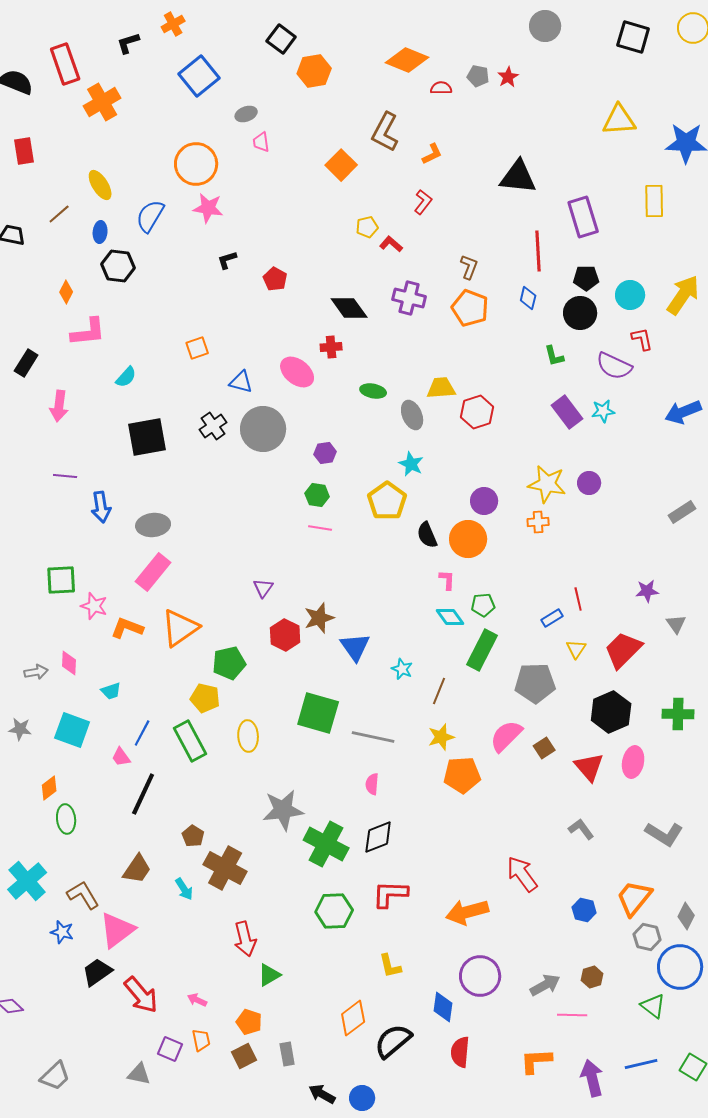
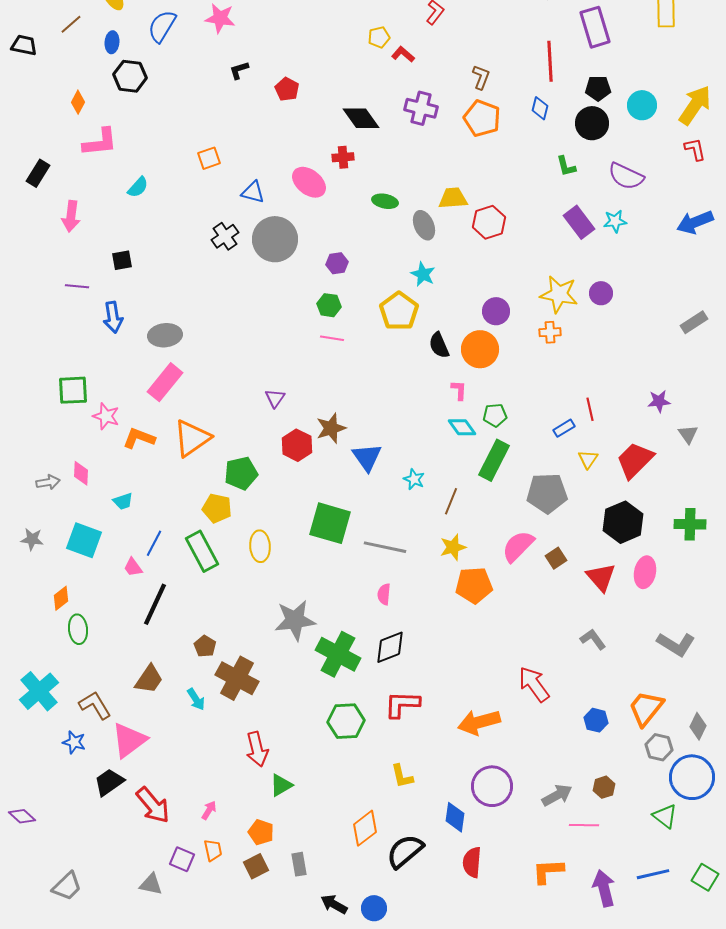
red L-shape: (642, 339) -> (695, 149), moved
black square: (147, 437) -> (122, 260), moved, size x0.5
pink arrow: (197, 1000) -> (209, 810), turned 96

